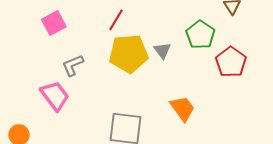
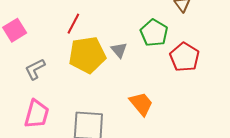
pink trapezoid: (55, 96) -> (37, 114), moved, turned 56

